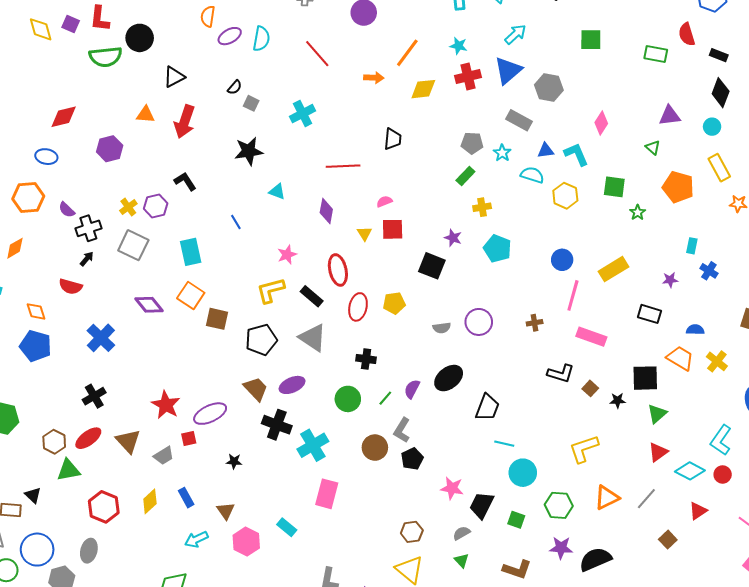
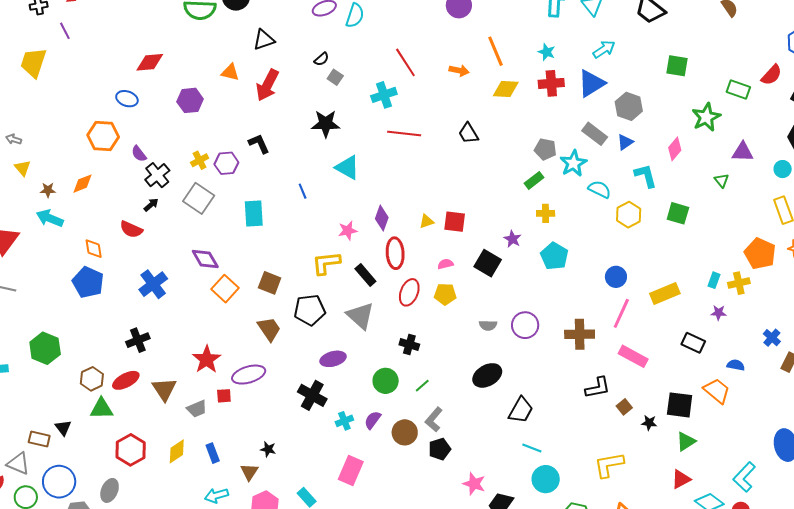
red semicircle: (687, 34) -> (772, 75), turned -130
orange line: (407, 53) -> (496, 51), turned -68
red line: (317, 54) -> (405, 62), moved
black trapezoid: (393, 139) -> (468, 133), turned 135
blue triangle: (546, 151) -> (625, 142), moved, turned -36
cyan star: (502, 153) -> (573, 163), size x1.5
red line: (343, 166) -> (404, 134), moved
orange pentagon: (678, 187) -> (760, 254), moved
cyan triangle: (277, 192) -> (347, 167), size x1.5
pink semicircle: (384, 202) -> (445, 264), moved
purple diamond: (326, 211) -> (382, 218), moved
green star: (638, 212) -> (706, 117), moved, size x1.8
black cross: (88, 228) -> (157, 175), turned -30
yellow triangle: (364, 233) -> (427, 221), turned 35
cyan rectangle: (692, 246) -> (714, 280), moved
blue cross: (709, 271) -> (772, 338), moved
orange square: (191, 295) -> (225, 289), moved
brown cross: (535, 323) -> (580, 334), size x1.8
yellow cross: (717, 361) -> (739, 283), moved, turned 30
black L-shape: (561, 373) -> (598, 388), turned -36
brown trapezoid: (256, 389) -> (269, 329), moved
purple semicircle: (412, 389) -> (373, 420), moved
cyan cross: (313, 445) -> (344, 421), size x0.6
black star: (234, 461) -> (268, 449), moved

